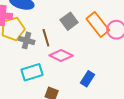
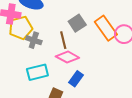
brown line: (46, 38) -> (63, 40), moved
blue rectangle: (88, 79) -> (76, 79), moved

